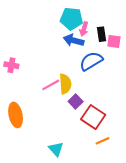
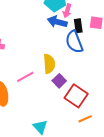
black rectangle: (101, 34) -> (78, 26), moved
blue semicircle: (91, 61) -> (74, 42), turned -80
pink line: (51, 85) -> (25, 77), moved

